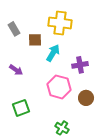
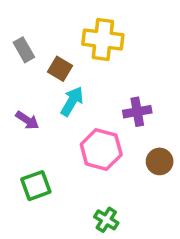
brown square: (35, 40) -> (60, 69), turned 32
cyan arrow: (53, 53) -> (72, 101), moved
brown circle: (86, 98) -> (160, 161), moved

